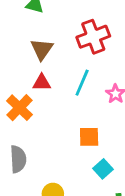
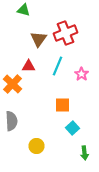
brown triangle: (42, 49) -> (38, 39), moved

